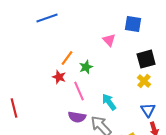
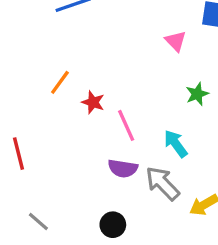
orange line: (67, 58) -> (60, 82), moved
green star: (86, 67) -> (197, 94), moved

